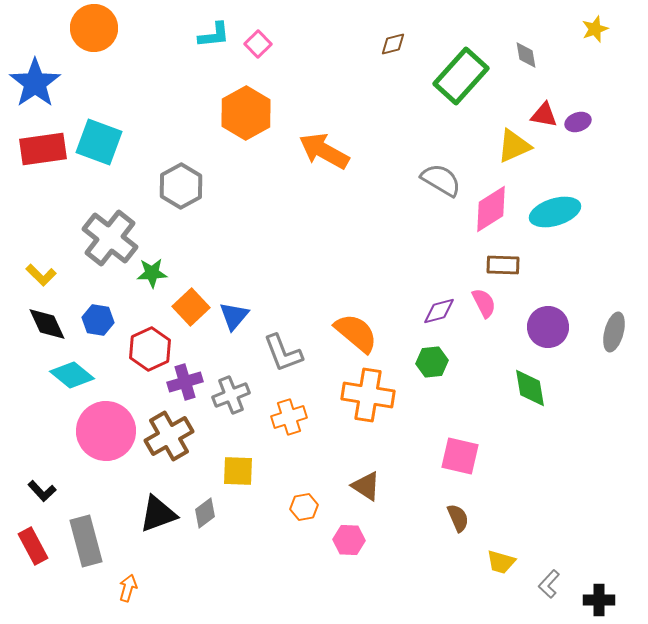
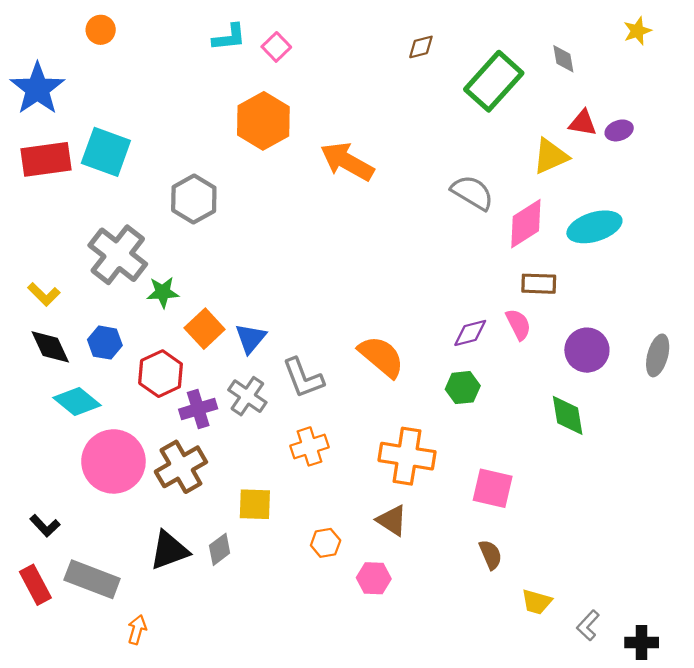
orange circle: (94, 28) -> (101, 30), size x0.6
gray cross: (231, 395) -> (247, 396), moved, turned -33
orange cross: (368, 395) -> (407, 456), moved
gray rectangle: (86, 541) -> (92, 579), turned -54

